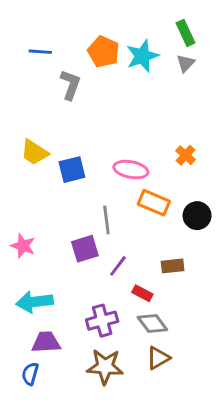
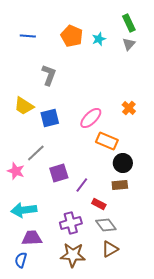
cyan star: (142, 56) -> (99, 39), size x0.6
gray L-shape: (70, 85) -> (49, 75), moved
pink ellipse: (131, 170) -> (91, 118), turned -55
black circle: (197, 216) -> (123, 163), moved
gray line: (106, 220) -> (36, 153), moved, turned 54

